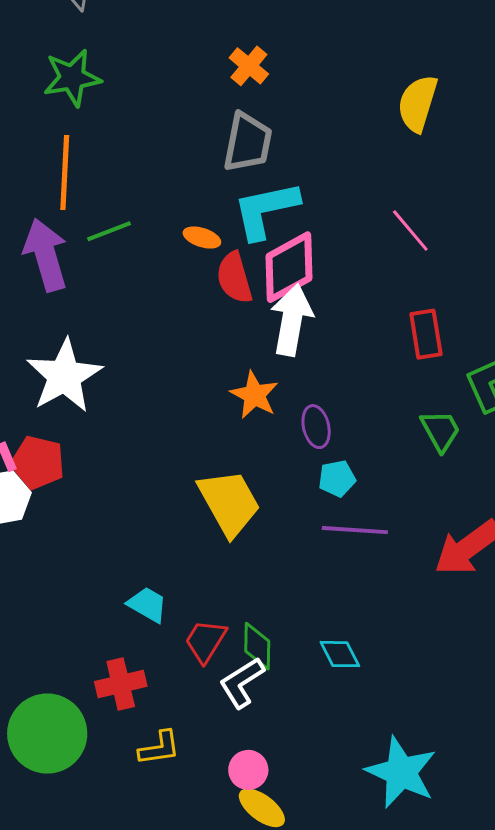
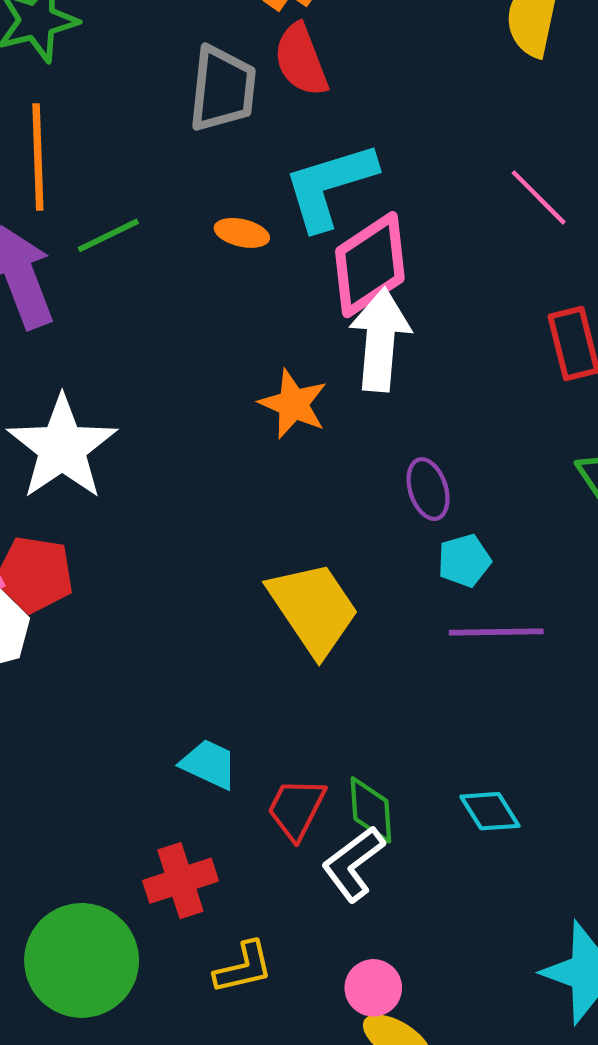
gray trapezoid: (248, 142) -> (222, 89), moved
red semicircle: (234, 278) -> (301, 60), moved
orange star: (254, 395) -> (293, 404), moved

